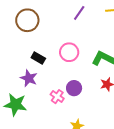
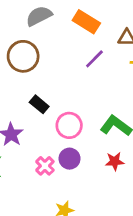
pink circle: (69, 52) -> (69, 125), moved
black rectangle: (38, 58) -> (39, 104), moved

